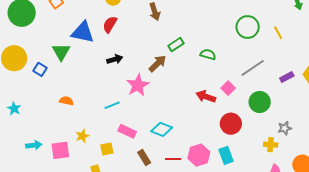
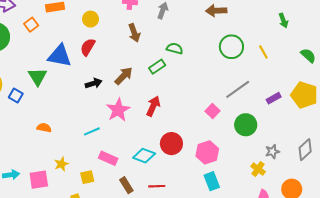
green semicircle: (208, 54) -> (175, 48), moved
brown arrow: (158, 63) -> (124, 76), moved
red arrow: (206, 97) -> (153, 106), moved, turned 96
red circle: (231, 124) -> (171, 144), moved
yellow cross: (271, 145) -> (258, 169), turned 32
pink hexagon: (199, 155) -> (207, 152), moved

